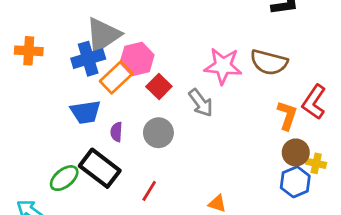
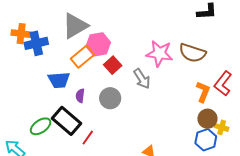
blue cross: (88, 59) -> (36, 43), moved
red line: (149, 191) -> (88, 138), moved

